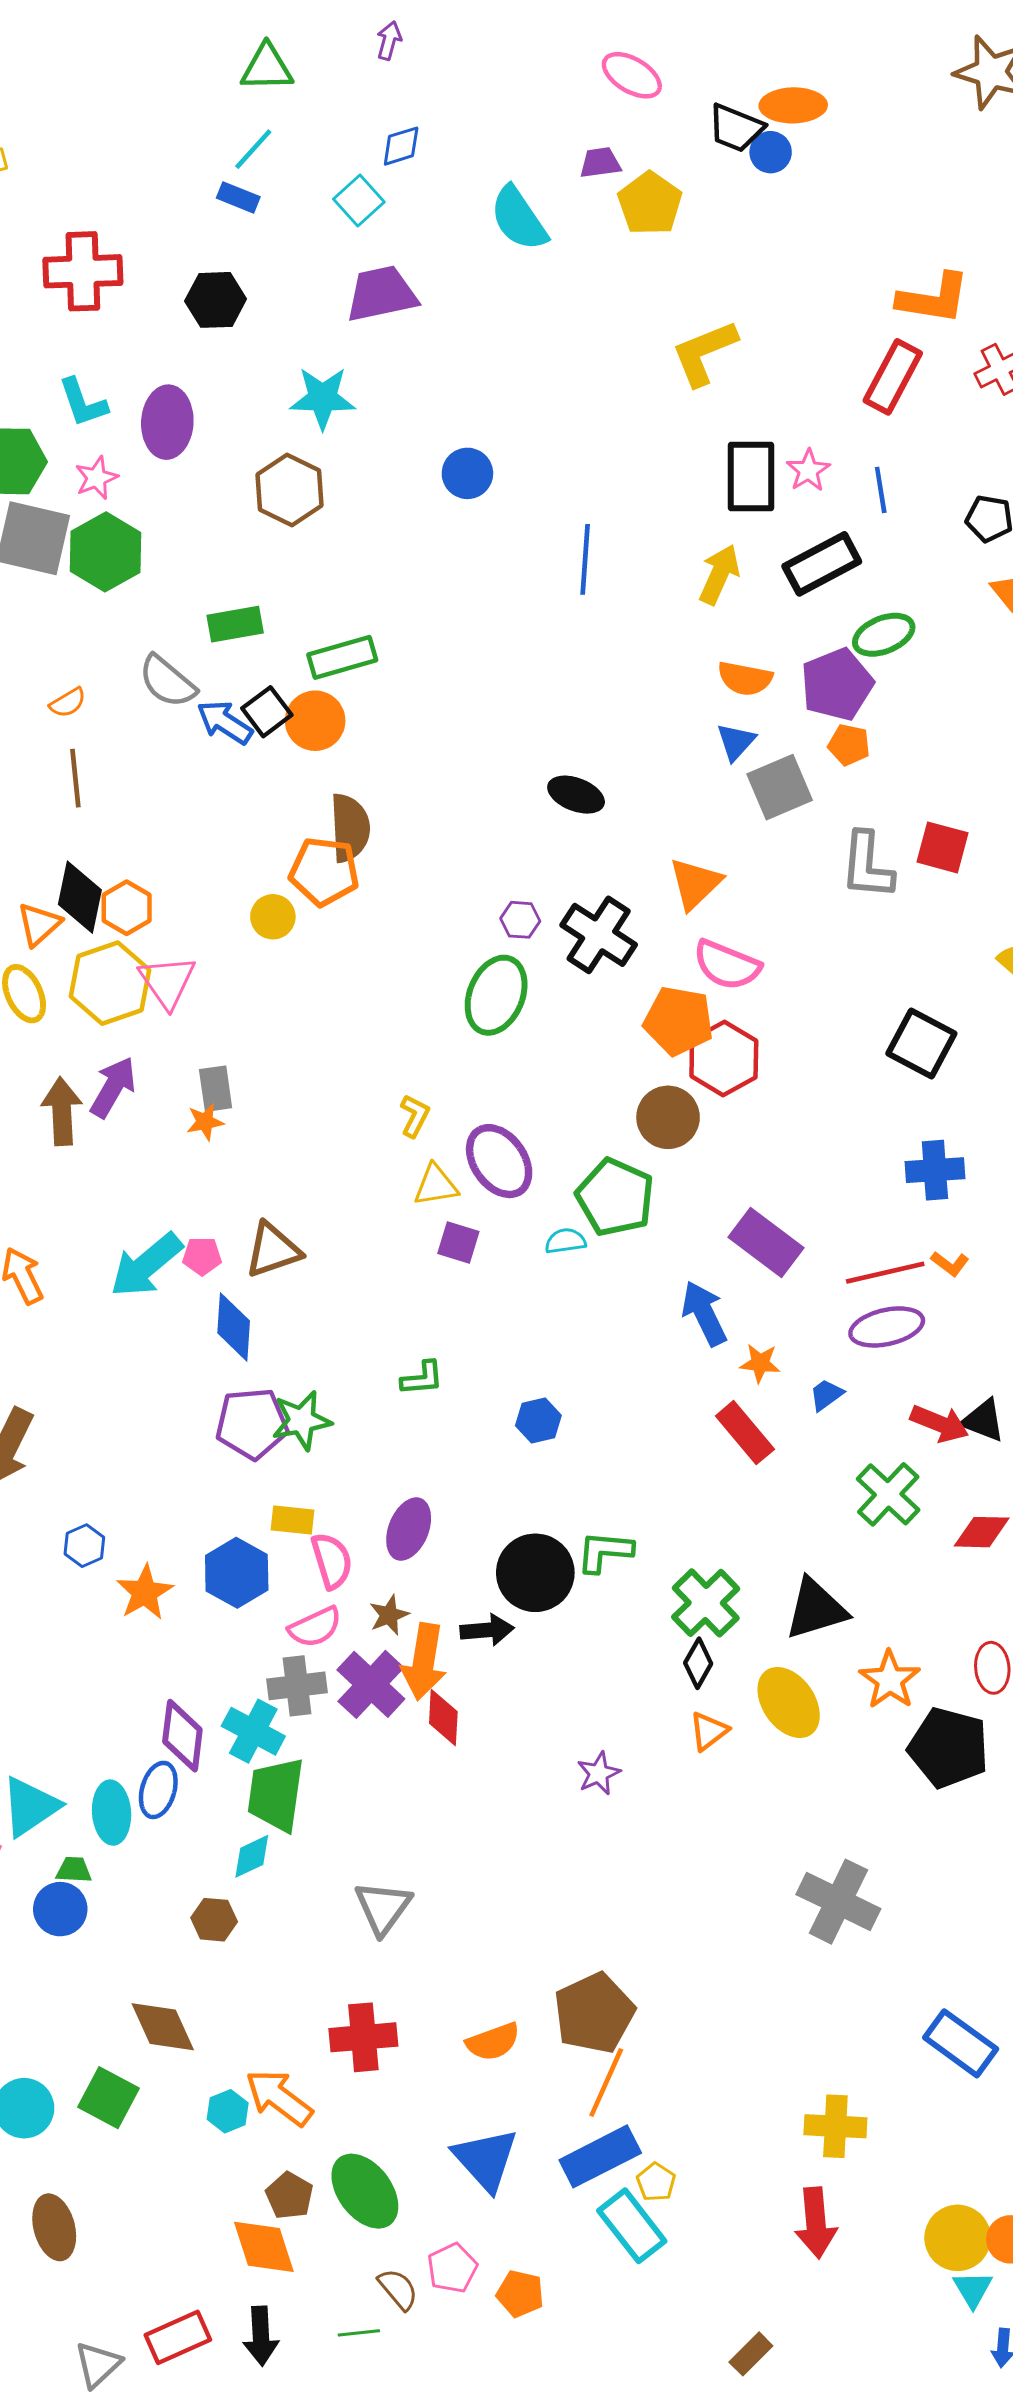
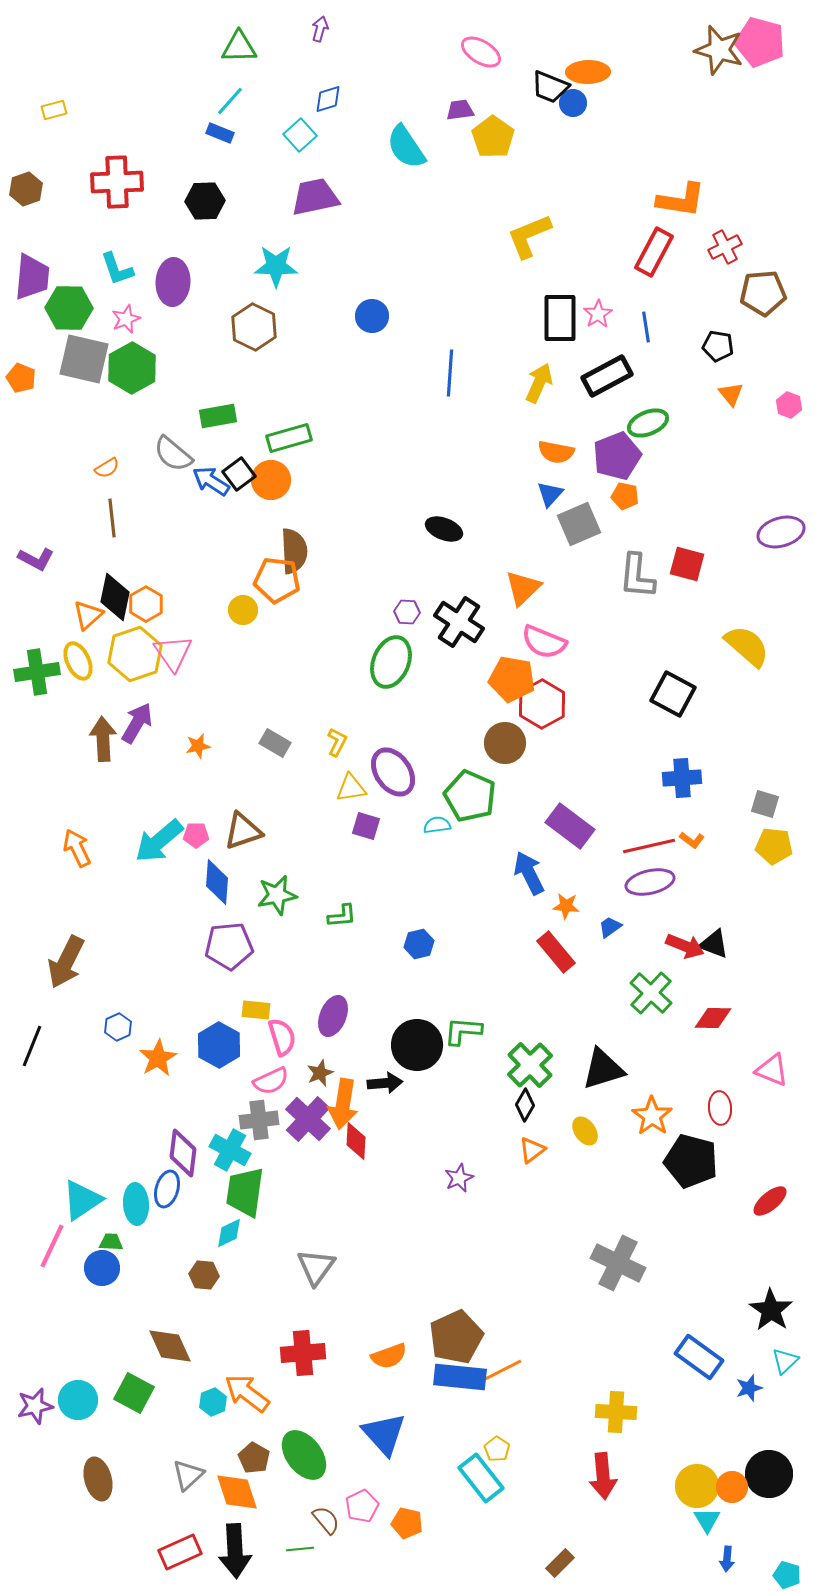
gray rectangle: (216, 1089) -> (275, 743), moved, turned -52
green star: (302, 1420) -> (277, 895), moved
yellow ellipse: (789, 1702) -> (585, 1131), size x0.6
orange line: (606, 2083) -> (499, 1372), moved, turned 39
blue rectangle: (600, 2156) -> (460, 1377), moved, turned 33
black arrow: (261, 2336) -> (235, 1551), size x1.4
gray triangle: (98, 2365) -> (188, 1475), moved

